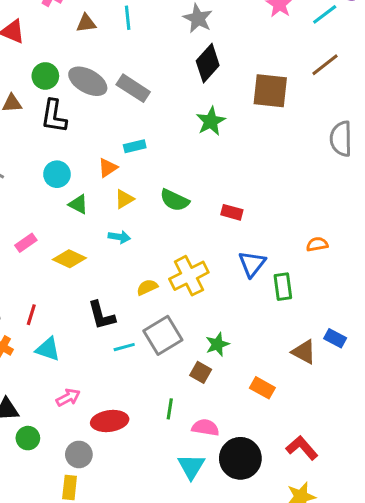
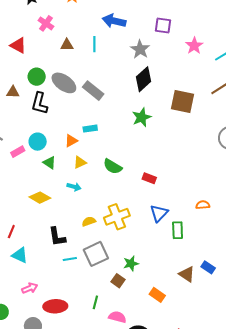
pink rectangle: (26, 243) -> (18, 152), moved

